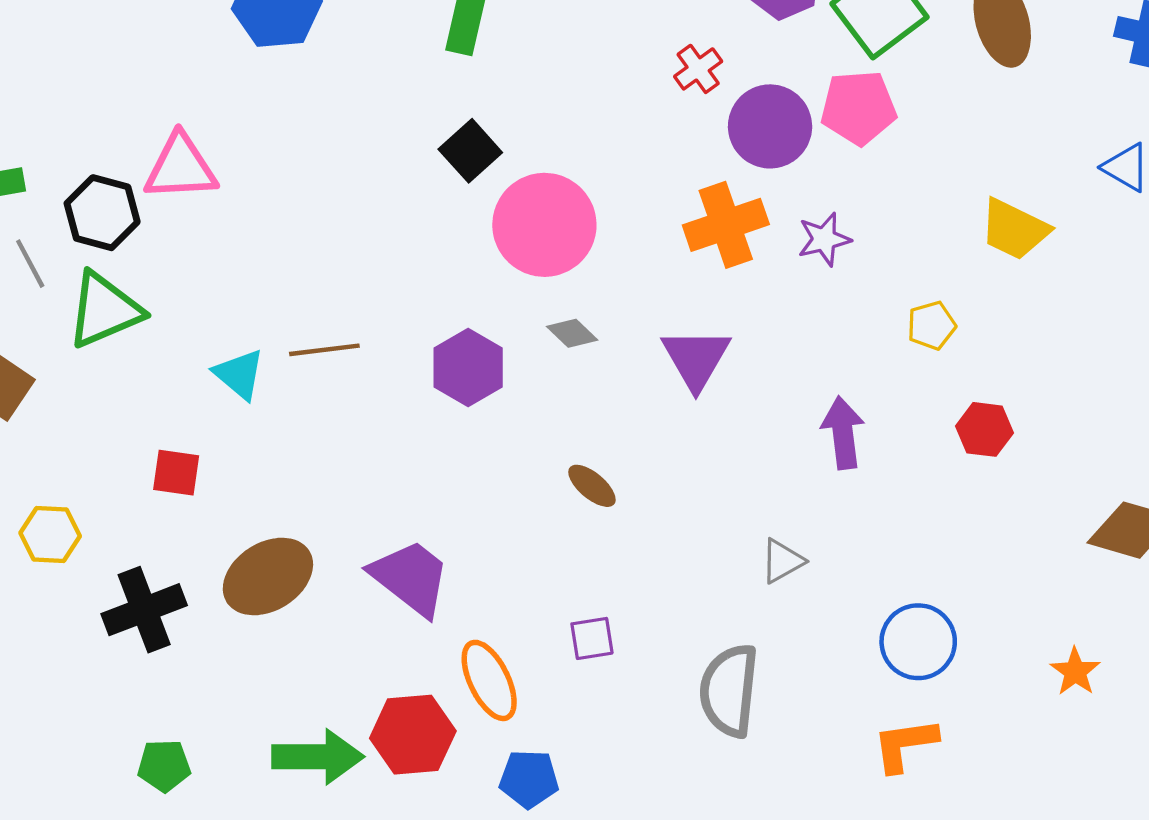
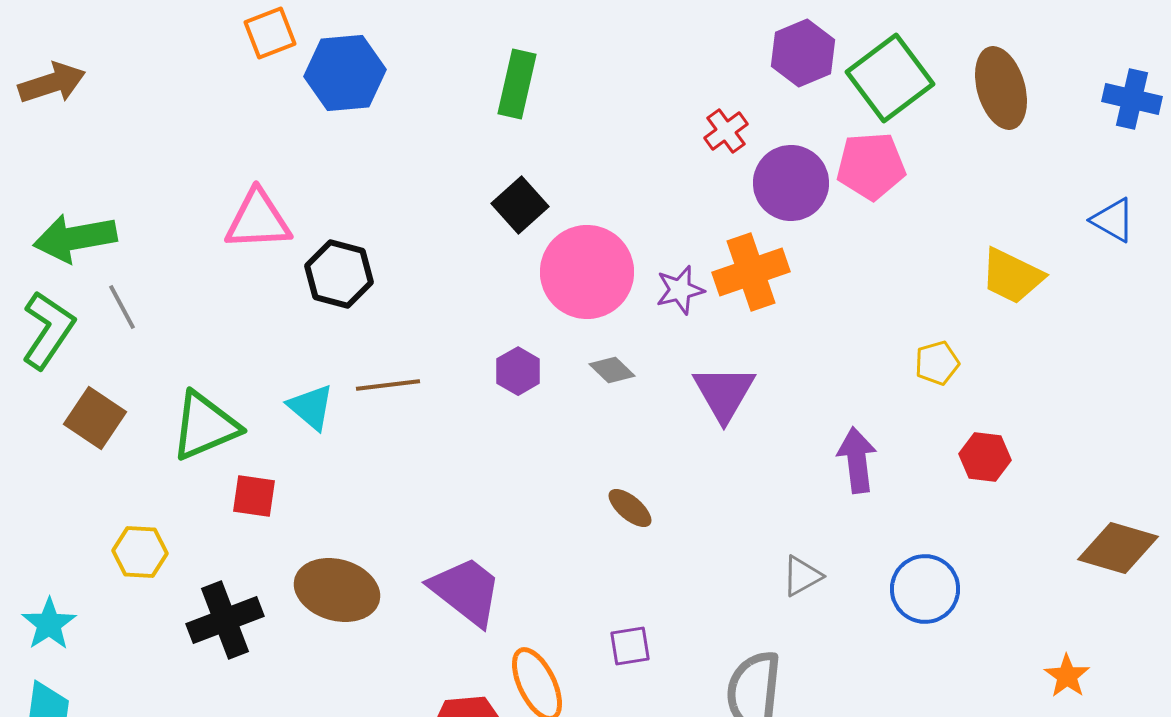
black hexagon: (102, 213) -> (339, 274), moved
purple star: (824, 239) -> (680, 290), moved
green triangle: (104, 310) -> (205, 426), moved
purple hexagon: (468, 368) -> (518, 371), moved, size x0.7
brown ellipse: (268, 577) -> (337, 590), turned 48
blue circle: (918, 642) -> (925, 589), moved

